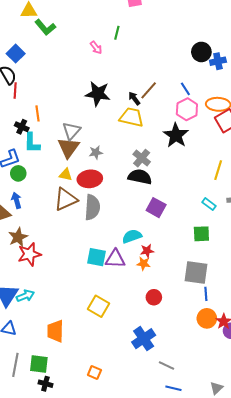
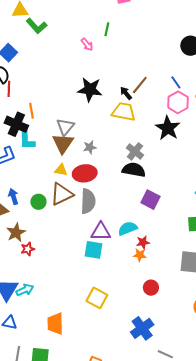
black cross: (22, 127) -> (16, 124), size x1.6
green circle: (18, 173) -> (38, 202), moved
red star: (29, 254) -> (28, 249), size x0.6
purple triangle: (115, 259) -> (101, 232), moved

